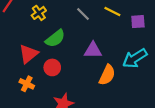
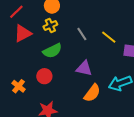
yellow cross: (39, 13) -> (50, 26), moved
red triangle: (29, 54) -> (23, 33), moved

